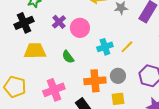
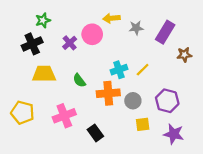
pink circle: (80, 28) -> (92, 34), moved
orange cross: (95, 81) -> (108, 93), moved
yellow square: (118, 99) -> (143, 124), moved

